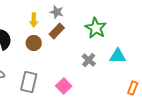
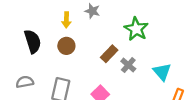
brown rectangle: (57, 31) -> (109, 54), moved
cyan triangle: (118, 56) -> (162, 72), moved, turned 48

